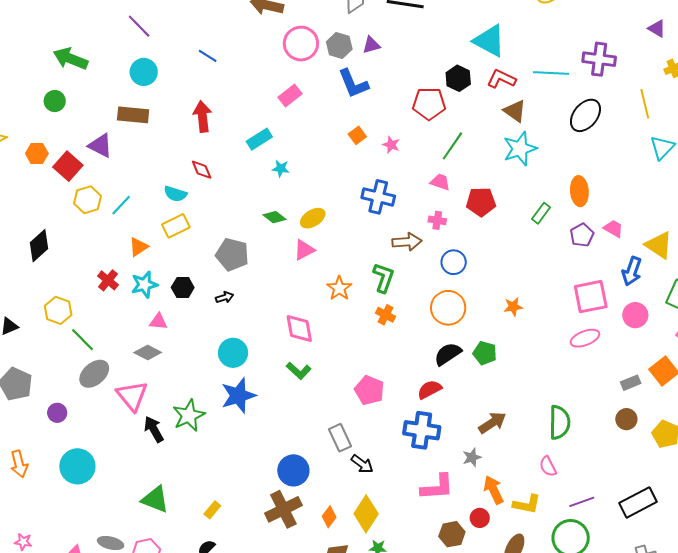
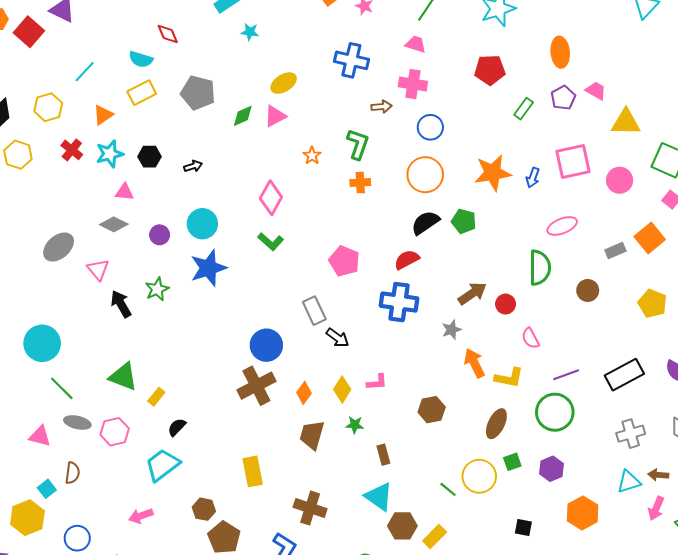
yellow hexagon: (88, 200) -> (48, 107), moved
red pentagon: (481, 202) -> (490, 70), moved
green rectangle: (541, 213) -> (524, 109), moved
green diamond: (274, 217) -> (243, 116), moved, turned -60
pink cross: (437, 220) -> (413, 84), size x1.5
brown arrow: (407, 242) -> (382, 107), size x0.7
yellow triangle: (659, 245) -> (626, 122), moved, turned -32
gray pentagon: (232, 255) -> (198, 93), moved
blue arrow: (632, 271) -> (533, 178), moved, size x0.7
orange star: (339, 288) -> (312, 156), size x0.7
orange star: (513, 307) -> (493, 173), size x1.8
yellow hexagon: (58, 310) -> (18, 155), moved
orange cross: (385, 315) -> (360, 183), turned -30
pink diamond: (299, 329) -> (271, 198), turned 40
pink ellipse: (585, 338) -> (562, 226), moved
green line: (83, 340) -> (62, 388), moved
pink triangle: (132, 396) -> (98, 270), size x0.7
purple circle: (57, 413) -> (160, 235), moved
green star: (189, 415) -> (157, 289), size x0.7
brown circle: (626, 419) -> (588, 290), moved
green semicircle: (559, 422) -> (540, 268), moved
pink L-shape: (437, 487) -> (377, 382), moved, size x0.6
yellow rectangle: (212, 510) -> (156, 397), moved
yellow diamond: (366, 514) -> (342, 389), size x0.7
red circle: (480, 518) -> (506, 304), moved

